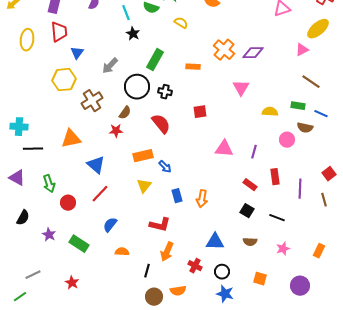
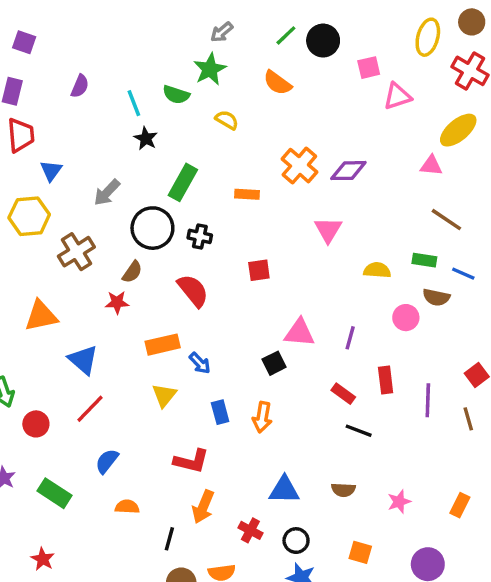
pink triangle: (302, 50) -> (431, 166), turned 32
black square: (247, 211) -> (274, 363), moved, turned 32
black line: (277, 218) -> (359, 431), moved

